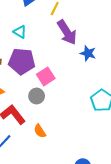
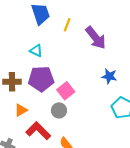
purple arrow: (67, 32) -> (96, 38), moved
blue star: (88, 53) -> (109, 76), moved

